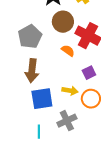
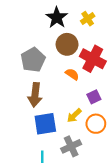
yellow arrow: (70, 91) -> (74, 115), turned 126

